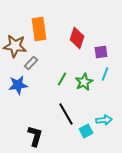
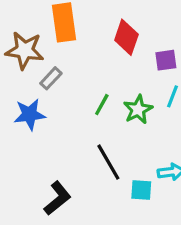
cyan square: (86, 131) -> (141, 190), turned 32
black L-shape: (35, 136) -> (57, 198), turned 35

